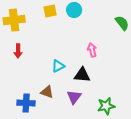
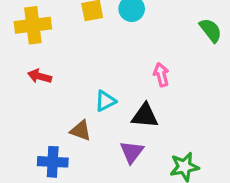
red arrow: (18, 51) -> (39, 76), turned 104
brown triangle: (47, 92) -> (81, 131), moved

